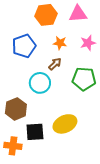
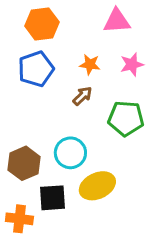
orange hexagon: (46, 15) -> (42, 24), moved
cyan circle: (40, 83) -> (70, 153), moved

